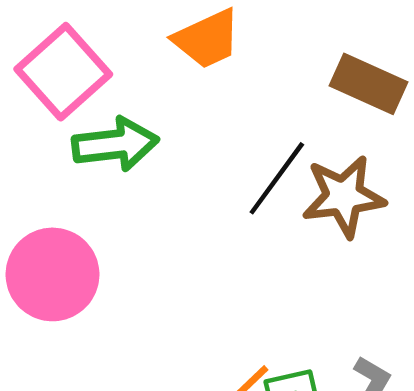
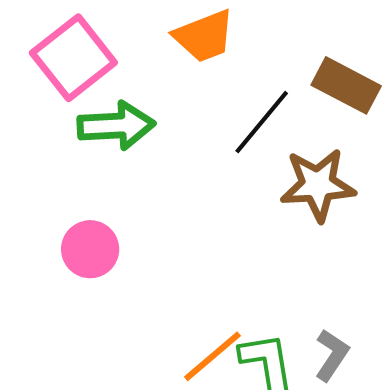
black line: (277, 178) -> (262, 122), moved
pink circle: (53, 274) -> (90, 249), moved, size x0.7

